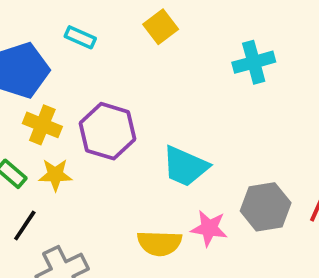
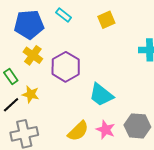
yellow star: (55, 175) -> (31, 94), moved
yellow semicircle: (160, 243) -> (78, 131), turned -60

